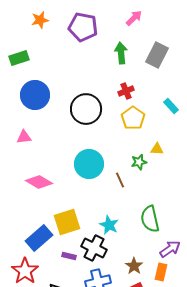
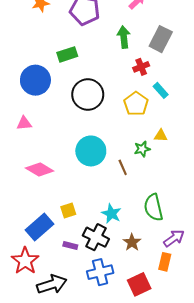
green rectangle: (19, 58) -> (67, 54), moved
red cross: (126, 91) -> (141, 67), moved
cyan rectangle: (171, 106) -> (161, 90), moved
yellow square: (67, 222) -> (68, 211), size x0.6
brown star: (134, 266) -> (132, 242), moved

